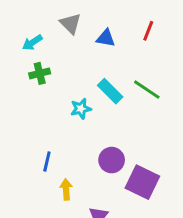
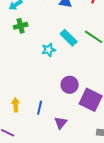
blue line: (47, 162) -> (40, 108), moved
yellow arrow: (66, 189) -> (16, 105), moved

